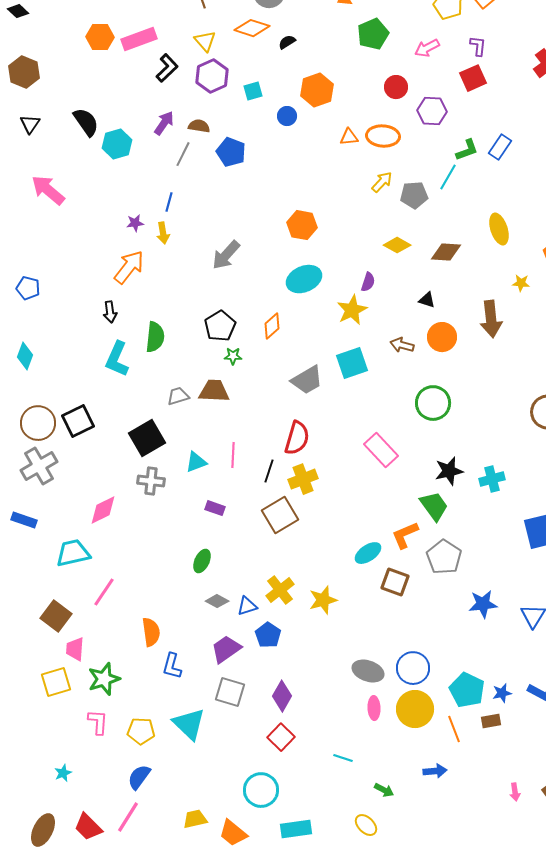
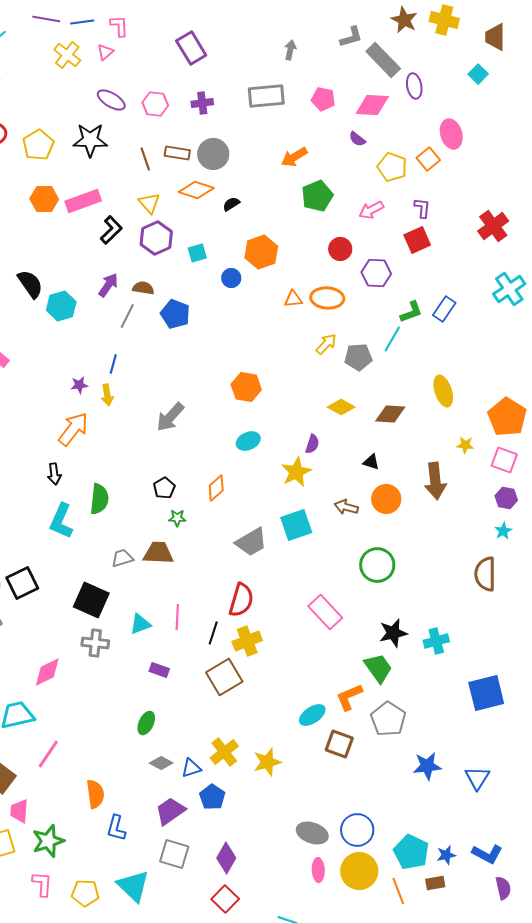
cyan ellipse: (304, 279) -> (248, 441), size x0.7
black pentagon: (220, 326) -> (164, 488), size x0.7
black square: (147, 438) -> (91, 600), turned -36

